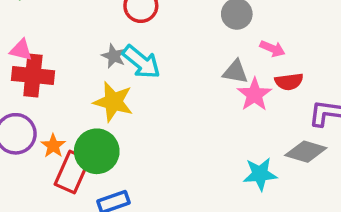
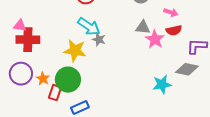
pink arrow: (272, 49) -> (171, 12), moved
gray star: (114, 56) -> (99, 39), moved
red rectangle: (72, 172) -> (55, 93), size x0.7

